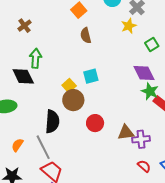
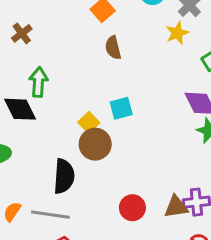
red circle: (95, 123) -> (132, 208), moved
brown triangle: (126, 132) -> (176, 207), moved
gray line: (43, 147) -> (50, 215), turned -55

